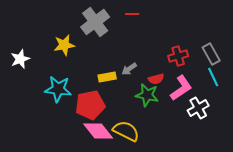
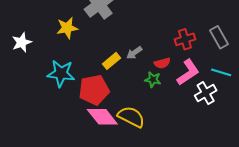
yellow rectangle: (107, 77) -> (112, 61), turned -30
cyan line: (213, 77) -> (221, 72), moved, turned -48
green star: (147, 95) -> (153, 80), size x0.7

